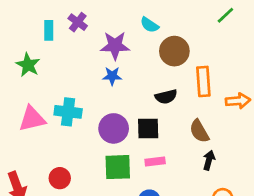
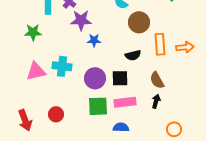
purple star: (115, 46) -> (81, 20), moved
green star: (28, 65) -> (33, 32), turned -30
orange arrow: (238, 101) -> (185, 47), moved
black arrow: (209, 160) -> (156, 101), moved
pink rectangle: (155, 162) -> (125, 102), size x1.5

